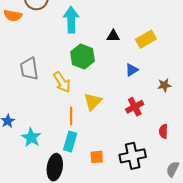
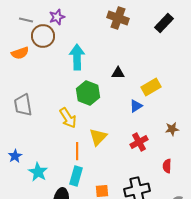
orange semicircle: (13, 16) -> (20, 53), turned -30
yellow rectangle: (146, 39) -> (151, 87), moved
gray trapezoid: (29, 69) -> (23, 105), moved
brown star: (164, 85) -> (172, 129), moved

